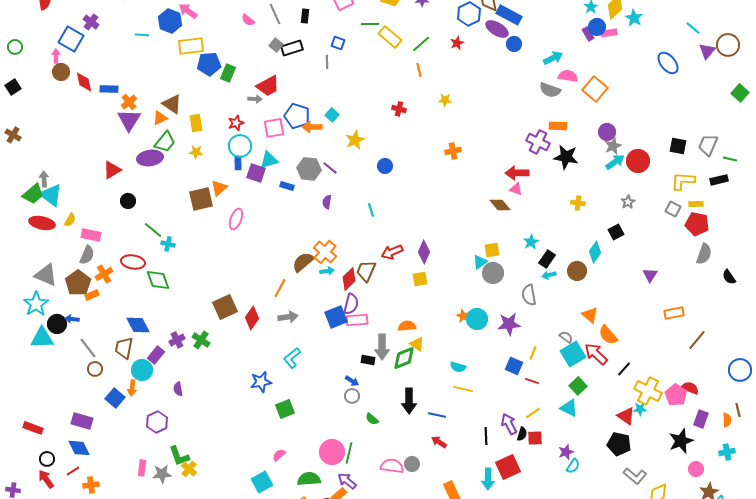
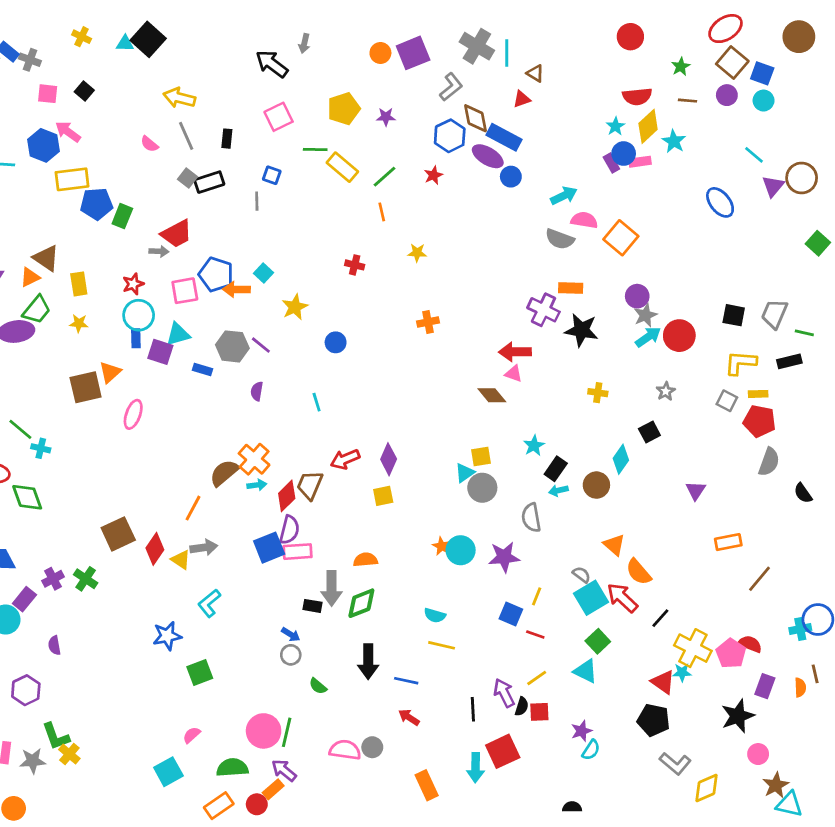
yellow triangle: (417, 344) -> (181, 560), moved
cyan cross: (727, 452) -> (800, 629), moved

